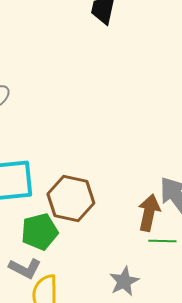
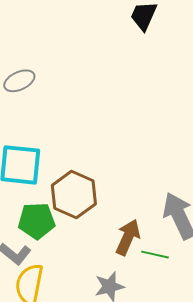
brown arrow: (149, 213) -> (128, 237), moved

